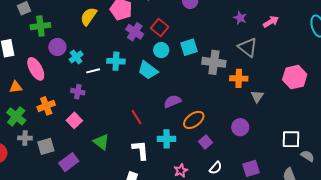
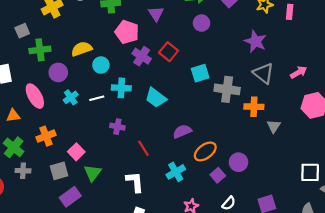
yellow semicircle: (89, 16) -> (82, 49), moved, turned 36
purple star: (240, 18) -> (255, 41), size x1.5
pink arrow: (271, 22) -> (299, 72), moved
cyan circle: (161, 50) -> (101, 65), moved
cyan cross: (76, 57) -> (71, 97), moved
purple cross: (78, 92) -> (117, 127), moved
purple circle: (240, 127) -> (238, 162), moved
cyan cross: (167, 139) -> (176, 172), turned -30
green triangle: (101, 142) -> (93, 173), moved, turned 30
gray square: (46, 146) -> (59, 171), moved
white L-shape: (140, 150) -> (135, 182), moved

